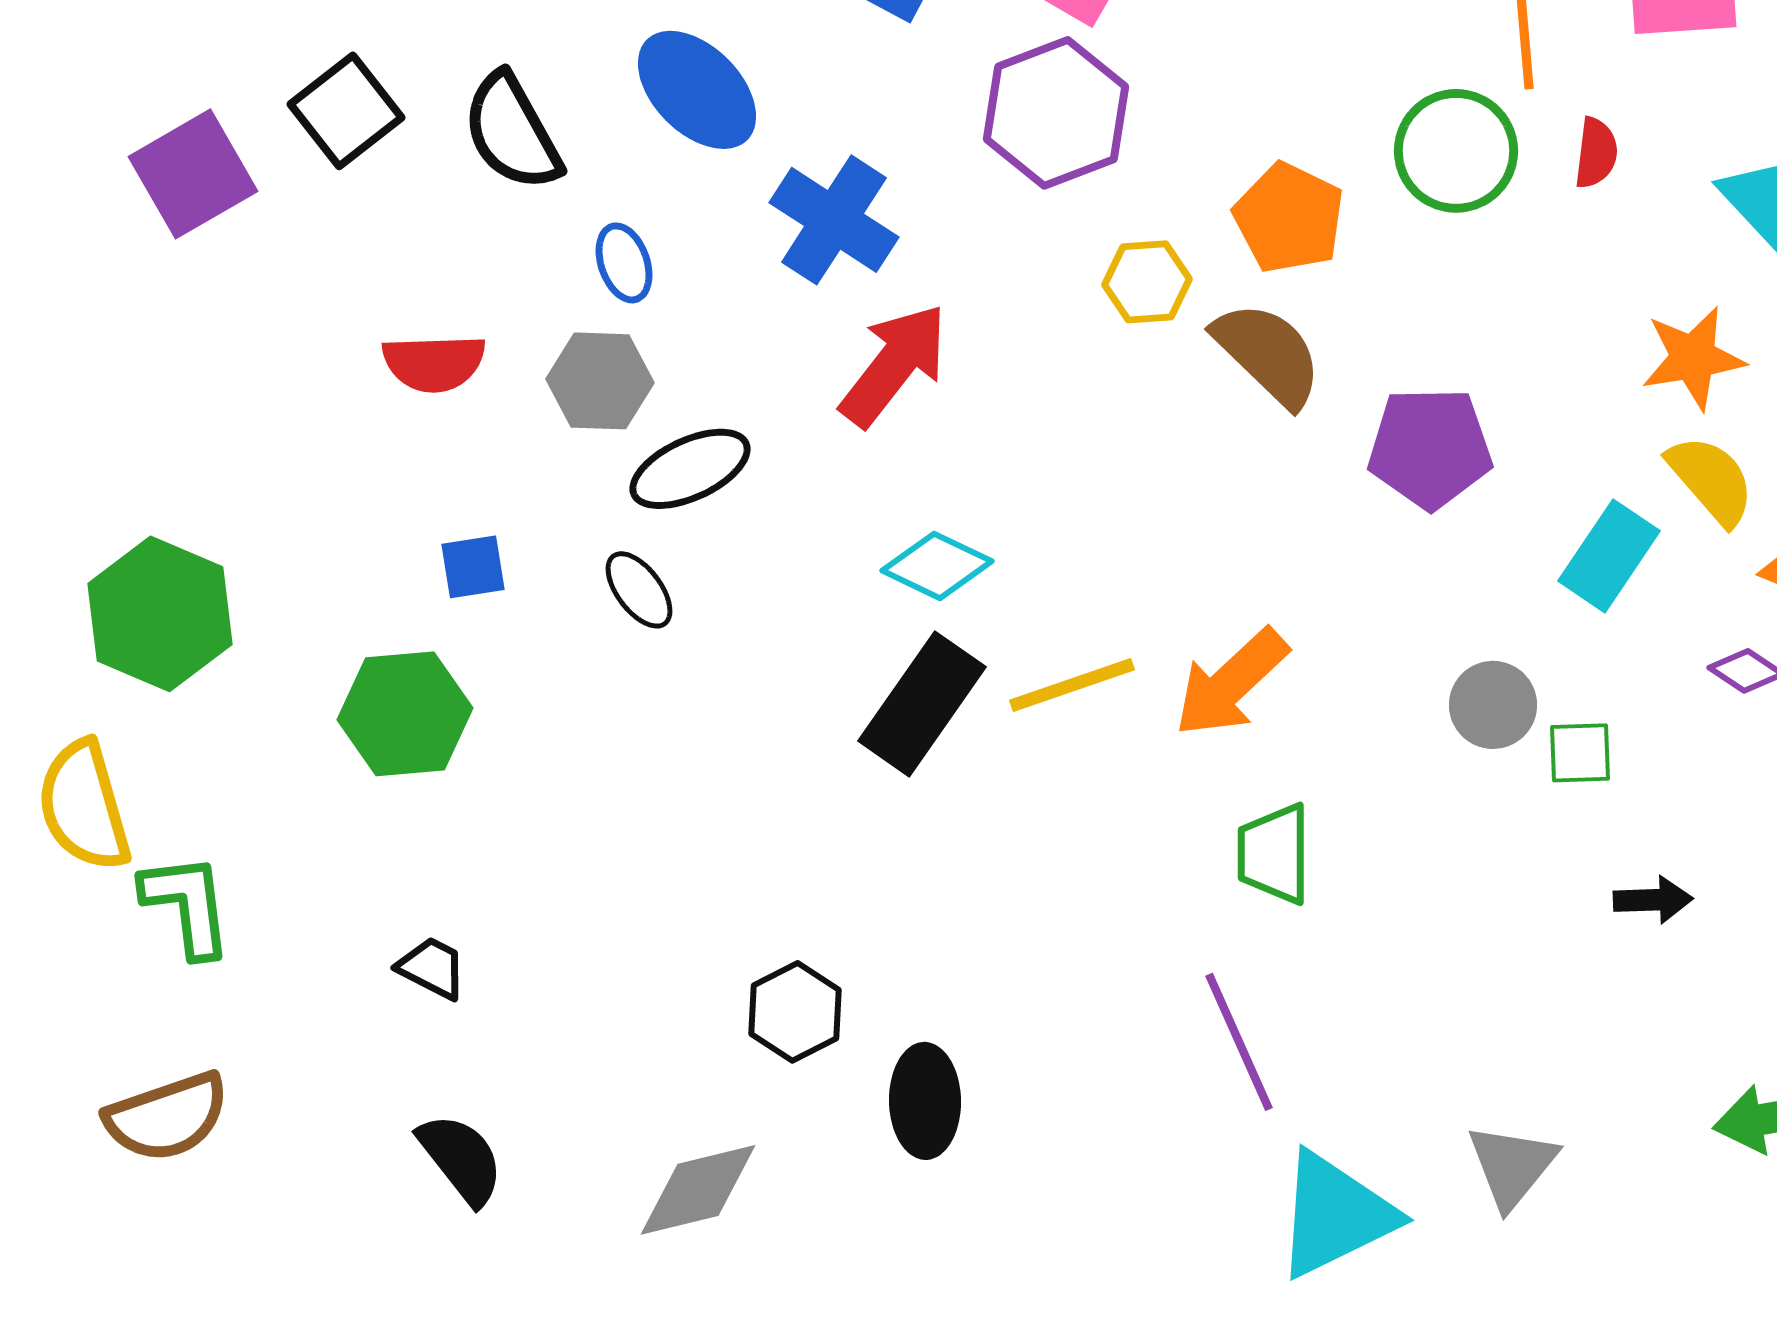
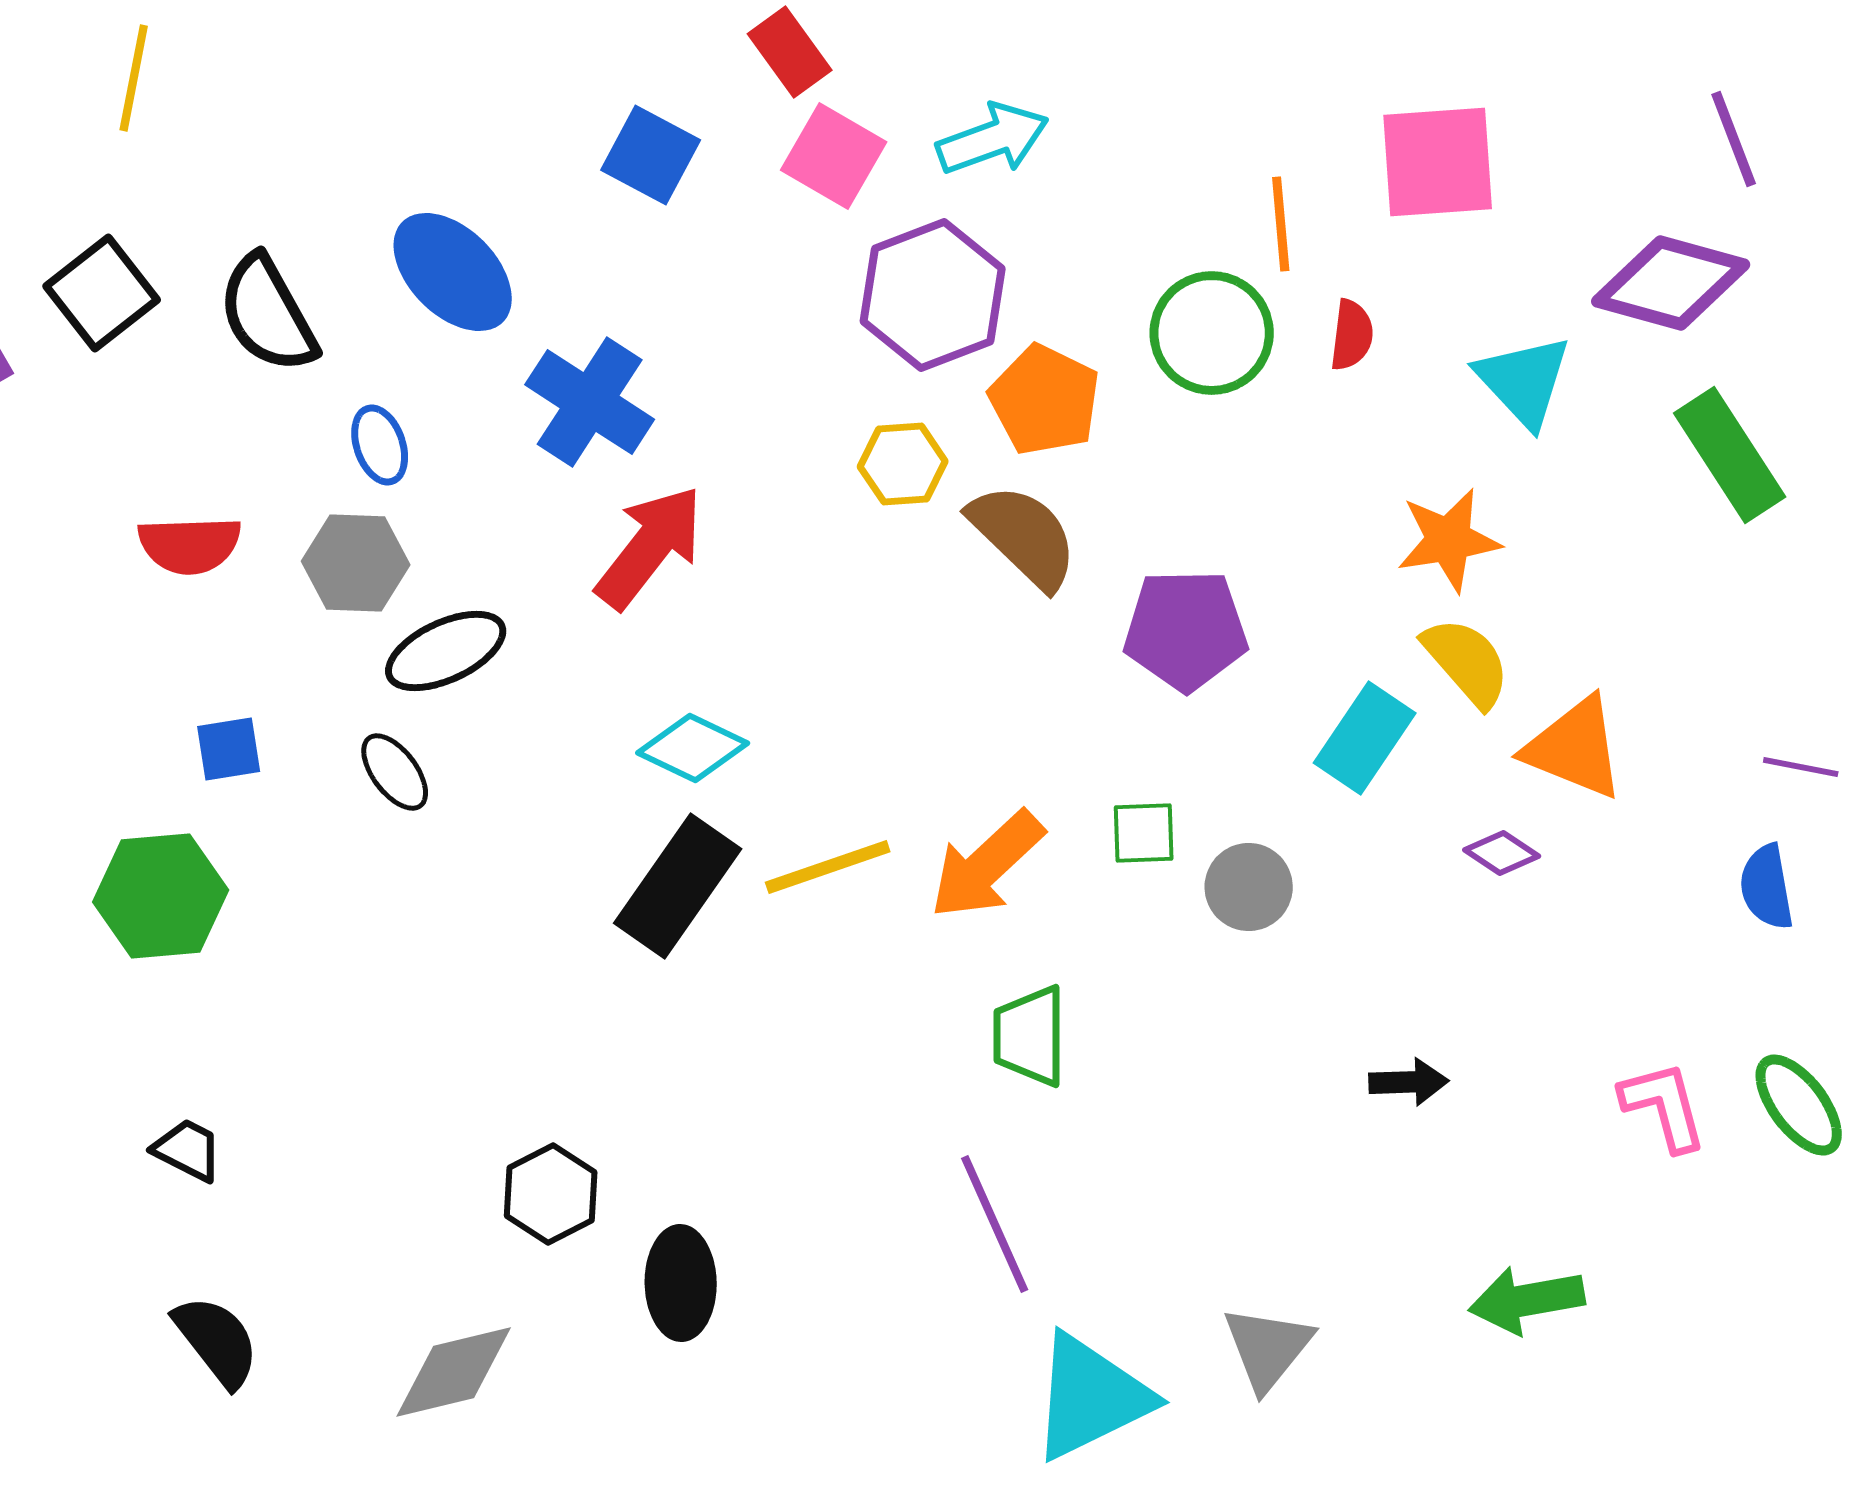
purple hexagon: (1056, 113) -> (933, 295), moved
green square: (1580, 753) -> (1144, 833), moved

